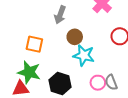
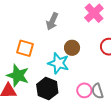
brown circle: (75, 37) -> (72, 48), moved
cyan star: (84, 55) -> (58, 63), moved

